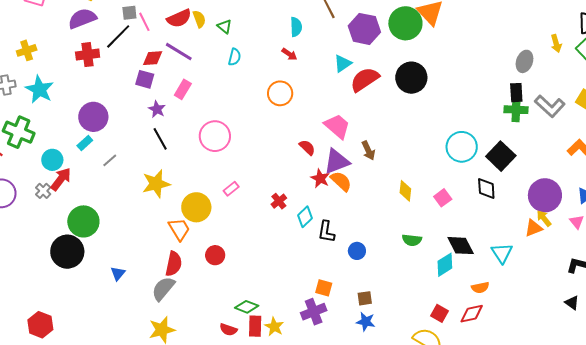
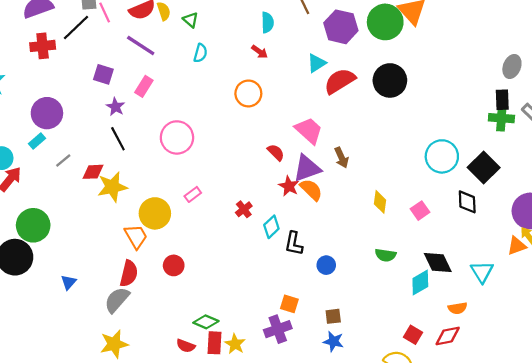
red diamond: (153, 58) -> (93, 172), moved

